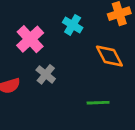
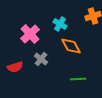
orange diamond: (109, 56) -> (71, 46), moved

